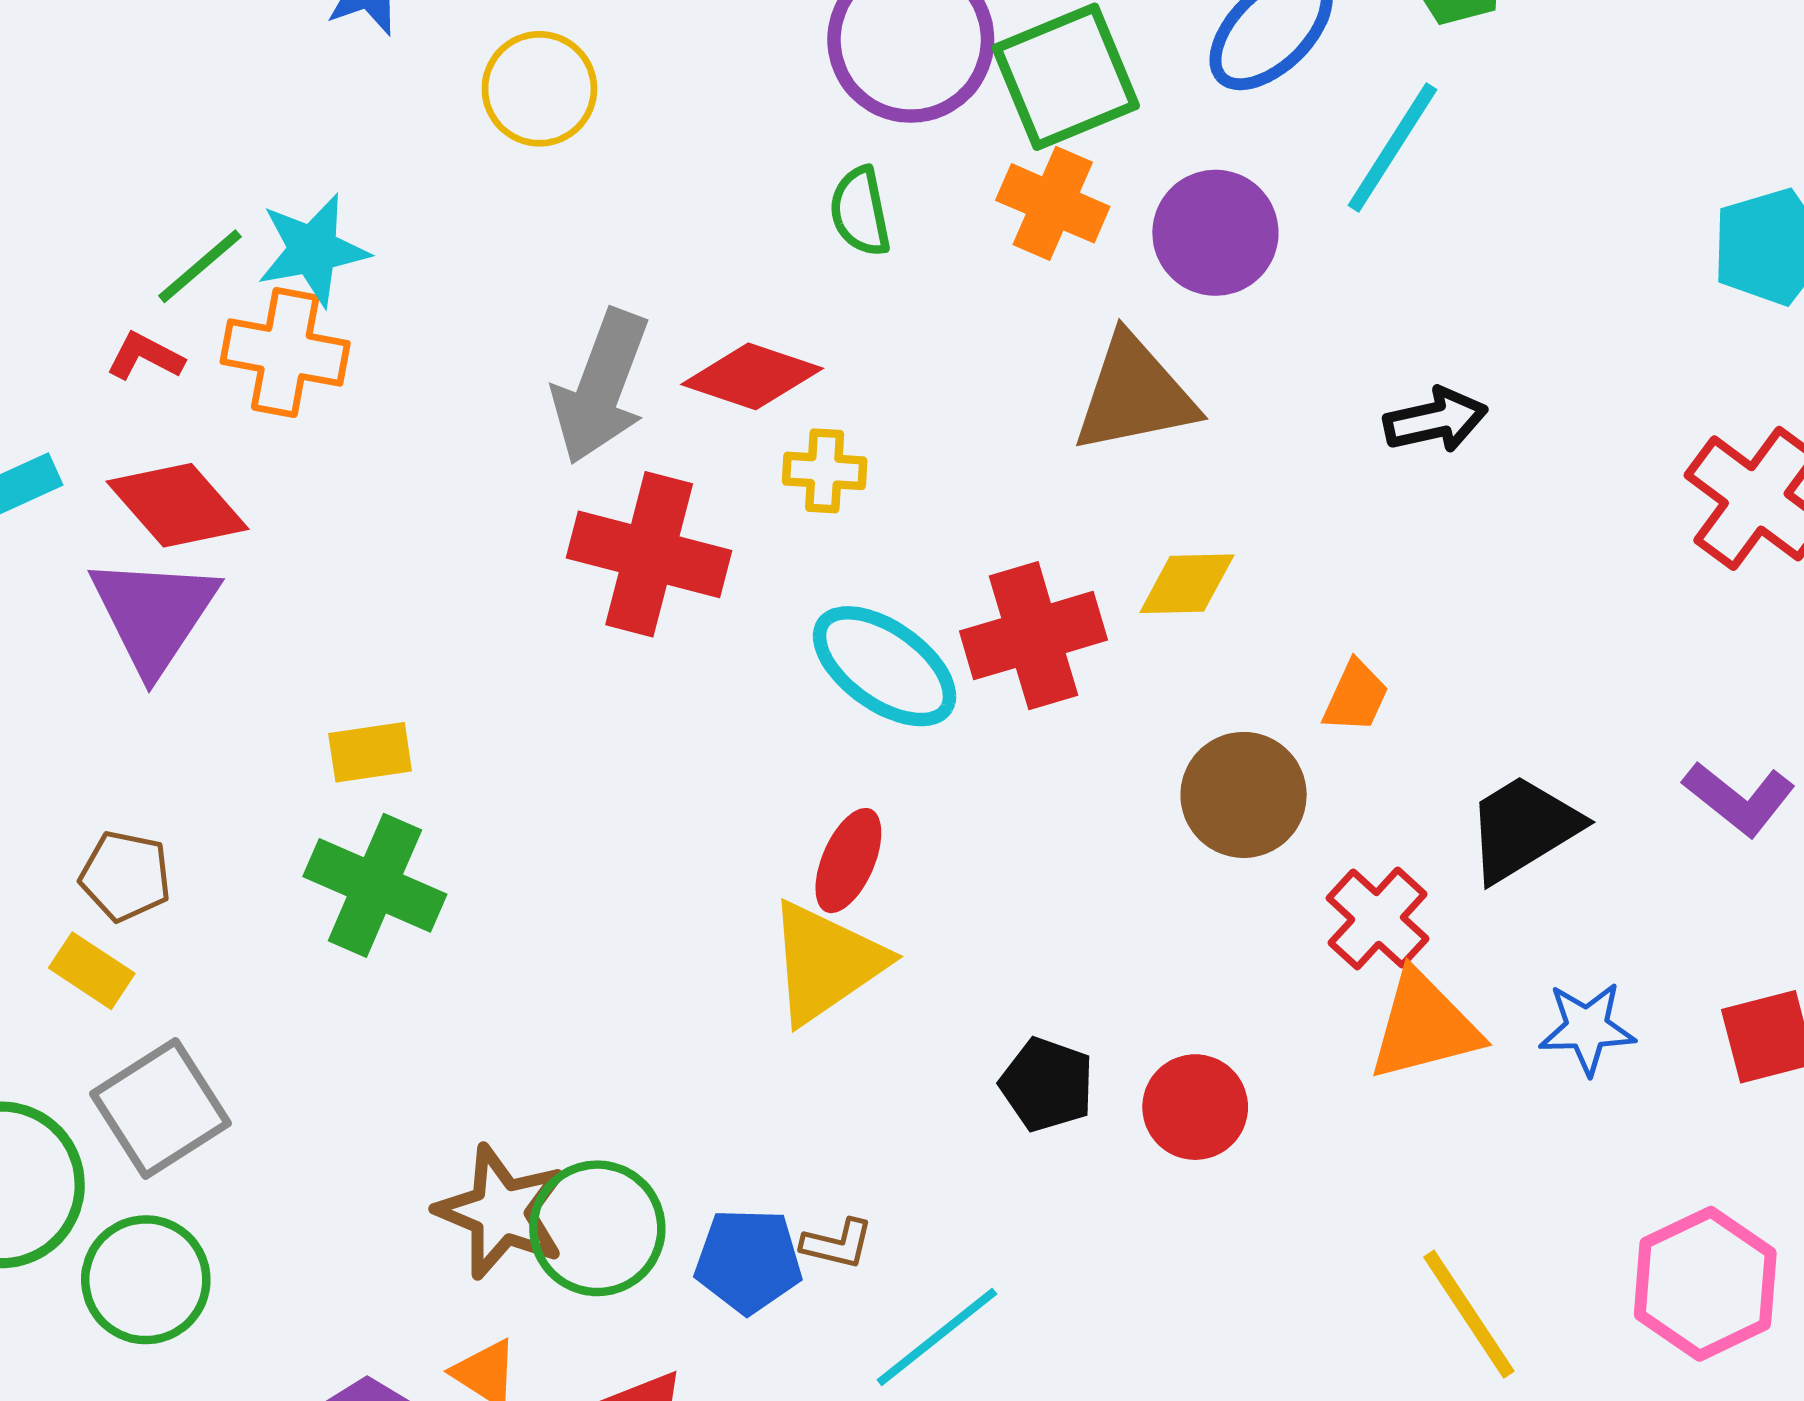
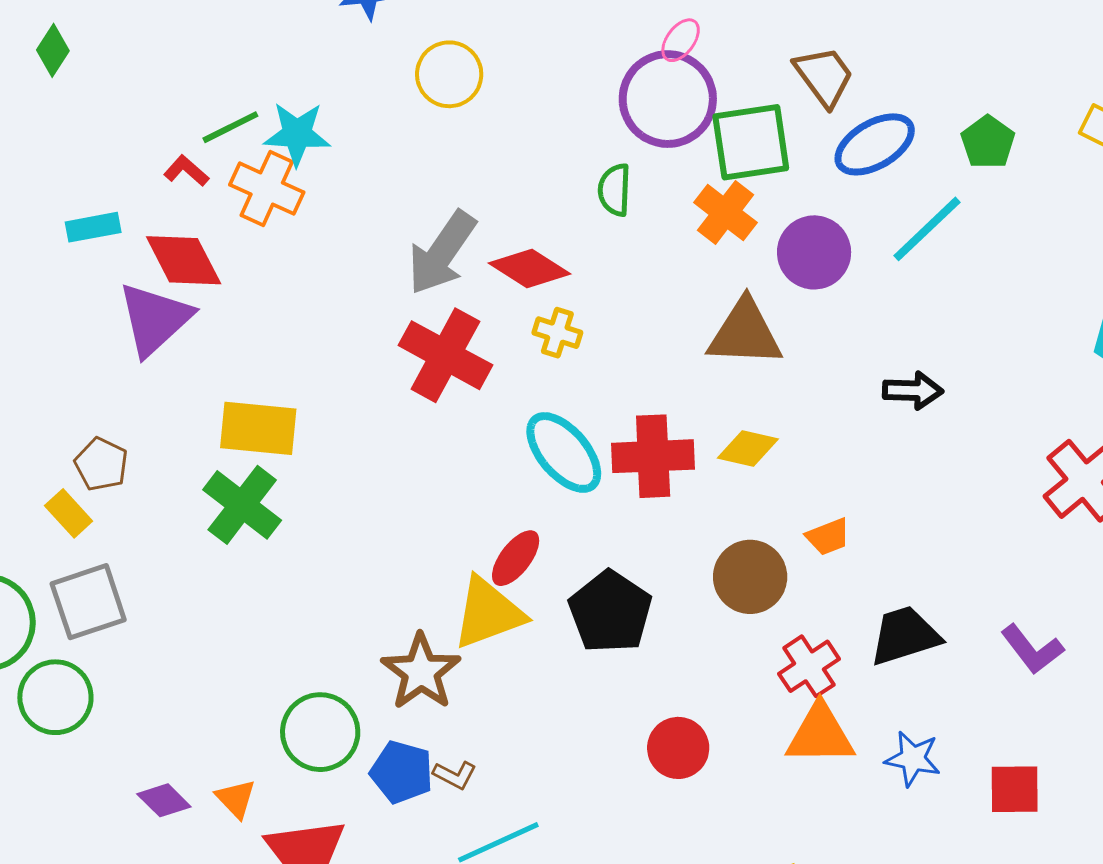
orange trapezoid: (1356, 696) -> (828, 537), turned 30
yellow rectangle: (370, 752) -> (258, 428), size x1.6
black pentagon: (1047, 1085) -> (610, 612), moved, size x1.5
brown star: (501, 1212) -> (421, 672), moved

